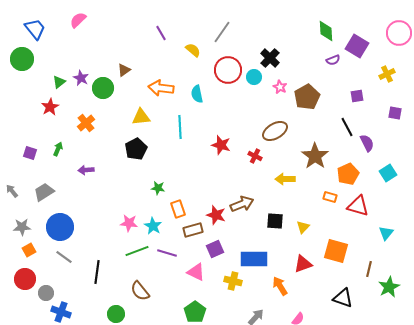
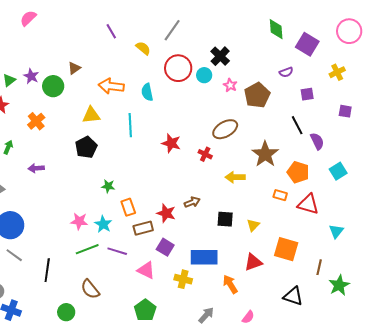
purple semicircle: (333, 60) -> (286, 72), moved
orange pentagon: (348, 174) -> (298, 172), turned -30
brown arrow: (242, 204) -> (192, 202), size x0.7
purple square: (215, 249) -> (165, 247), turned -36

